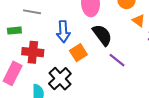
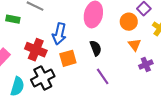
black semicircle: (102, 35) -> (96, 48), size x0.7
red cross: (33, 52) -> (36, 50), moved

